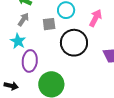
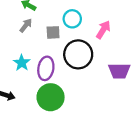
cyan star: (18, 41) -> (22, 63), moved
purple ellipse: (30, 61) -> (46, 68), moved

